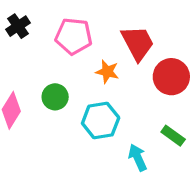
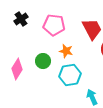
orange star: (107, 72) -> (66, 51), moved

